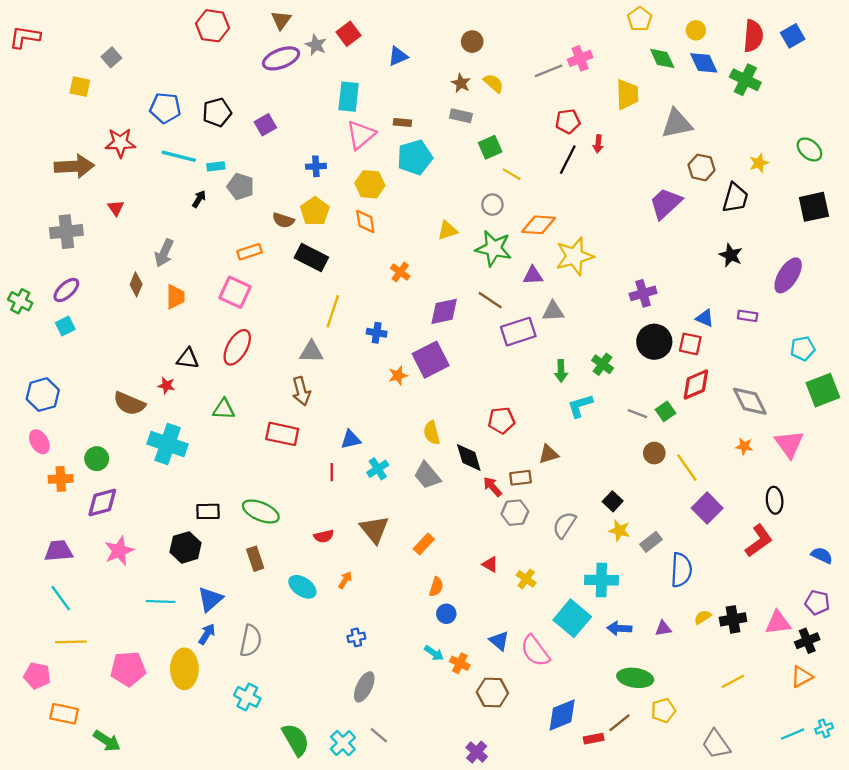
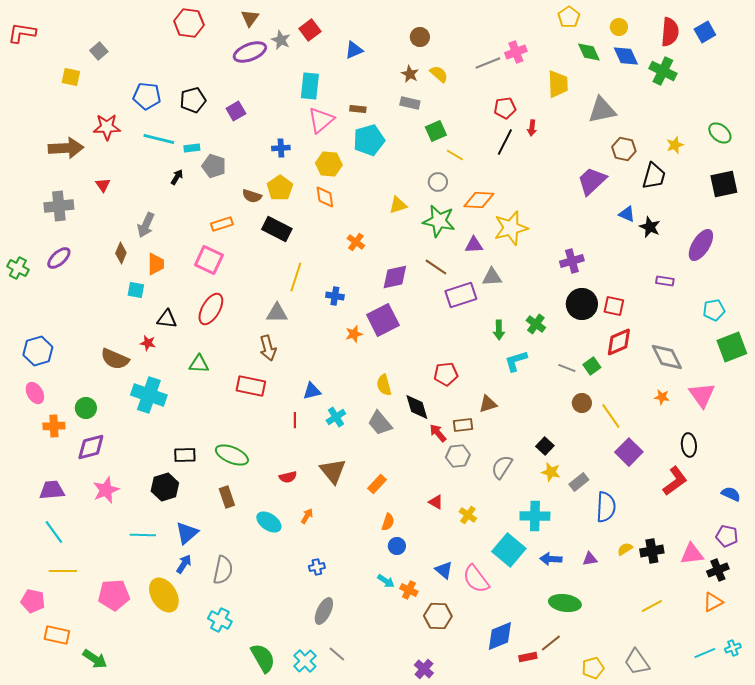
blue triangle: (705, 318) -> (627, 214), moved
cyan square: (65, 326) -> (136, 290), moved, turned 36
yellow ellipse: (184, 669) -> (164, 595), turned -32
yellow pentagon: (663, 710) -> (593, 668), moved

